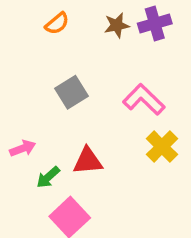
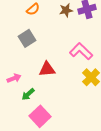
gray square: (72, 92) -> (27, 38), moved
red triangle: (88, 161) -> (47, 69), moved

